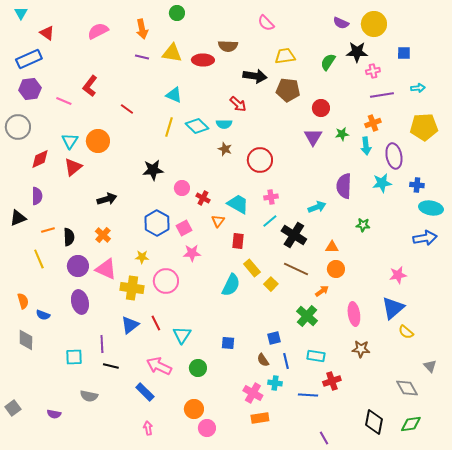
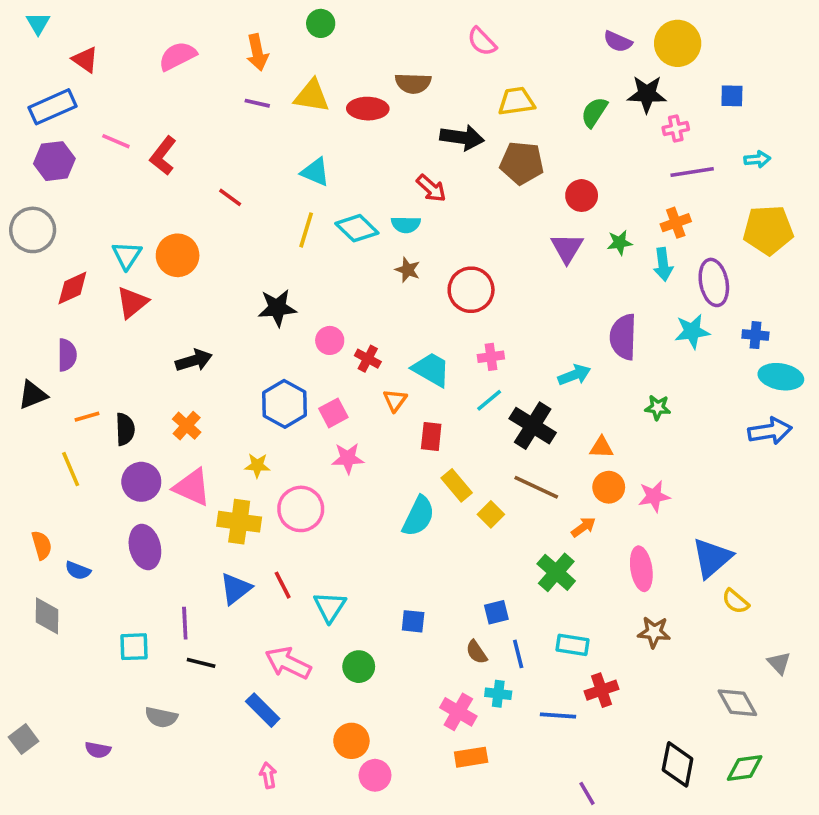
pink line: (64, 101) -> (116, 141), moved
pink star: (398, 275) -> (654, 496), moved

